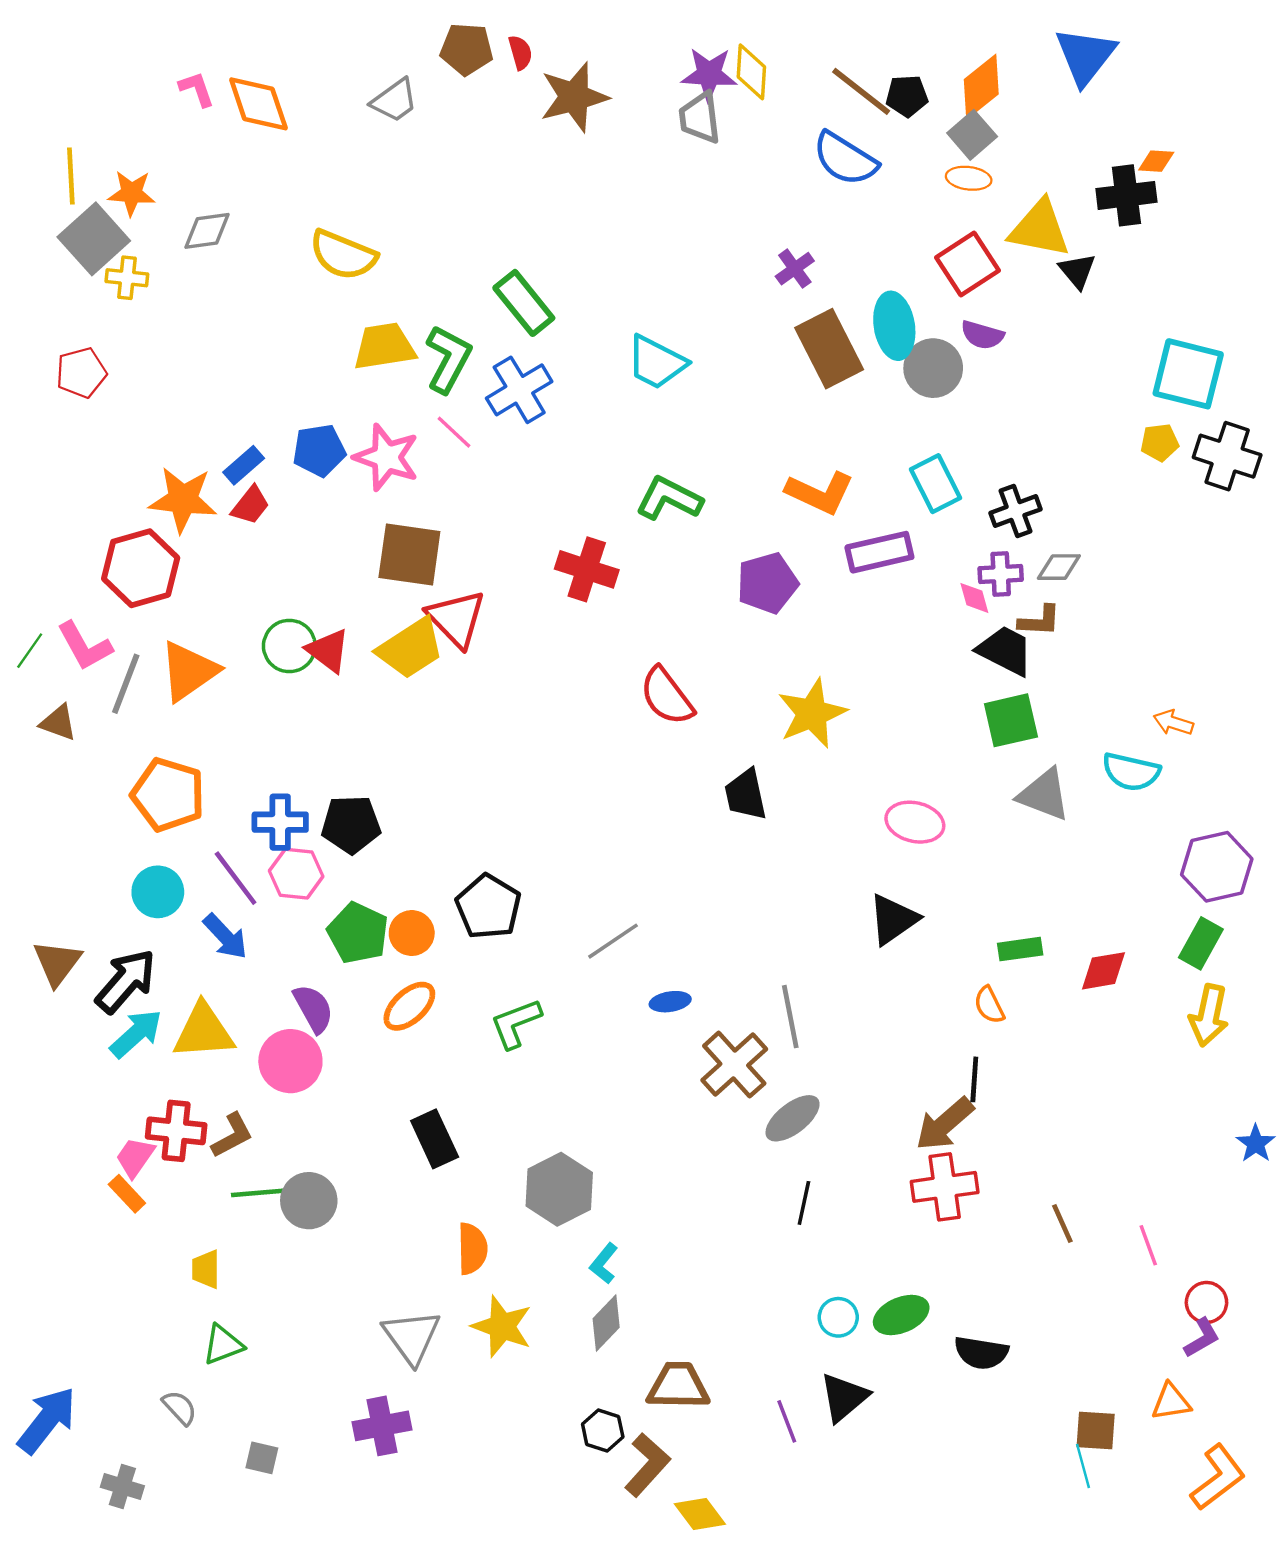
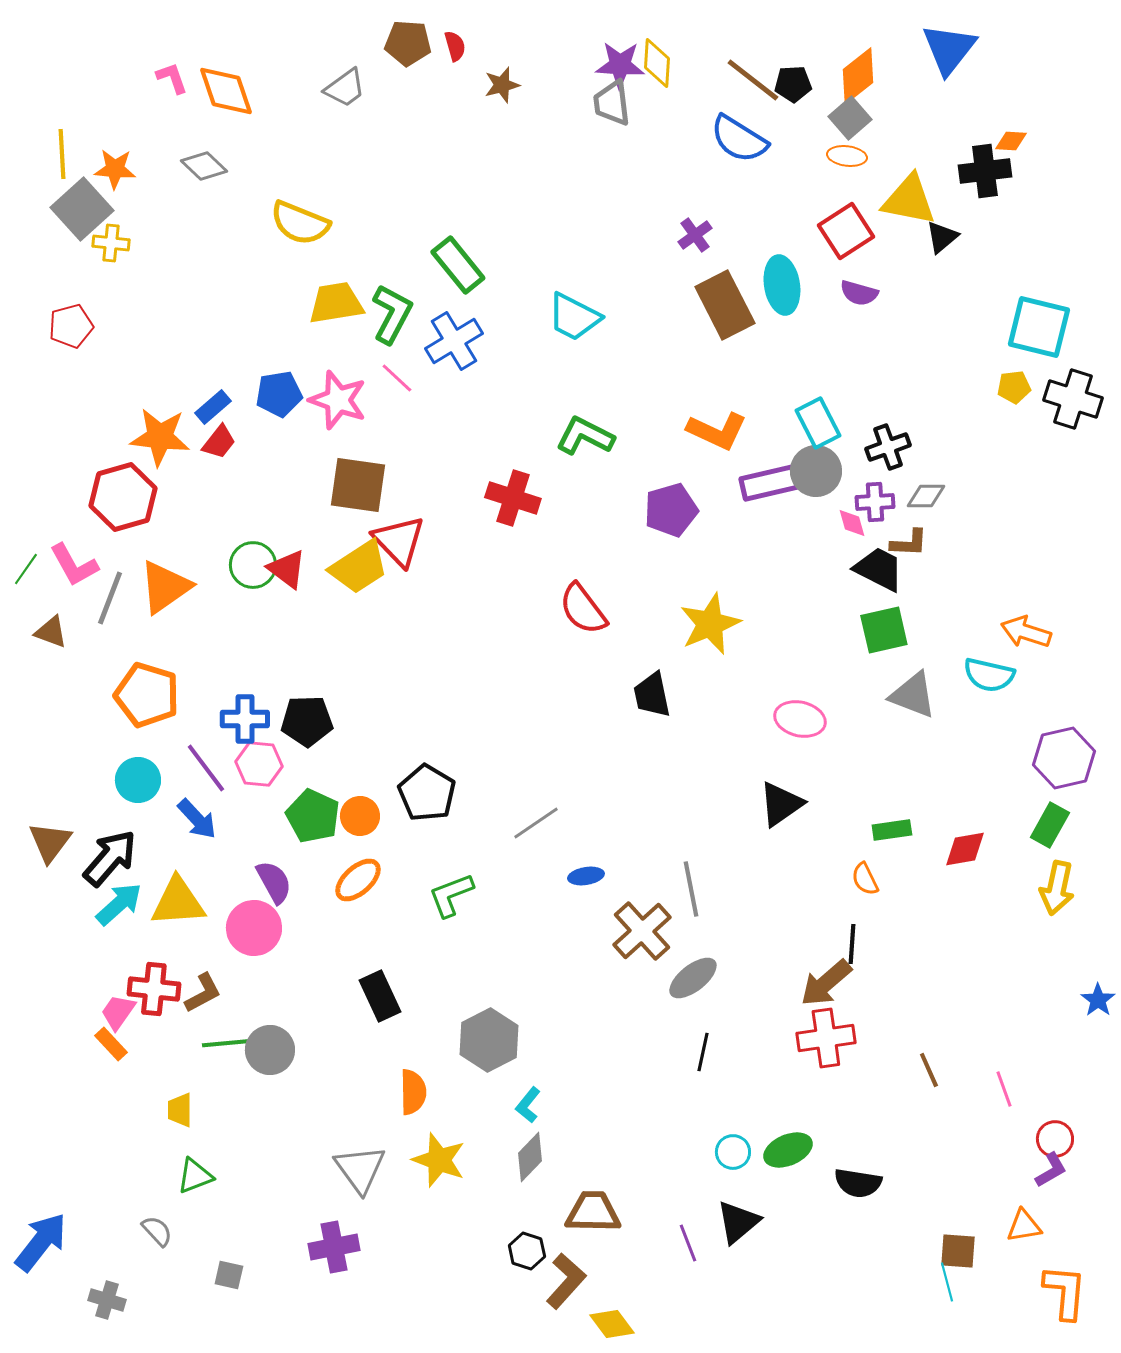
brown star: (574, 97) -> (502, 85), size x0.6
gray diamond: (207, 231) -> (204, 166), moved, turned 51
black triangle: (1077, 271) -> (942, 237), turned 30
gray circle: (933, 368) -> (816, 471), moved
orange arrow: (1173, 723) -> (1026, 632), size x1.4
orange L-shape: (1218, 1477) -> (1065, 1292), turned -48

